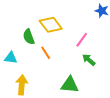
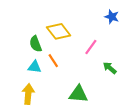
cyan triangle: (11, 58) -> (34, 67), moved
green arrow: (89, 60) -> (110, 68), moved

